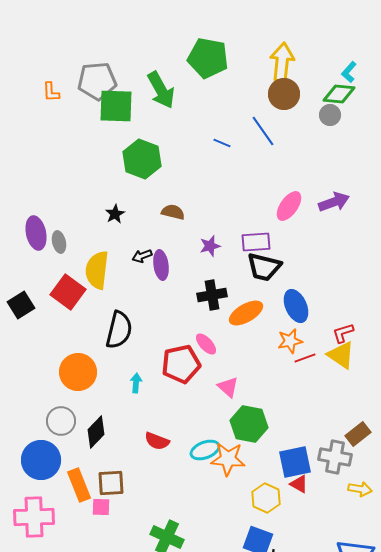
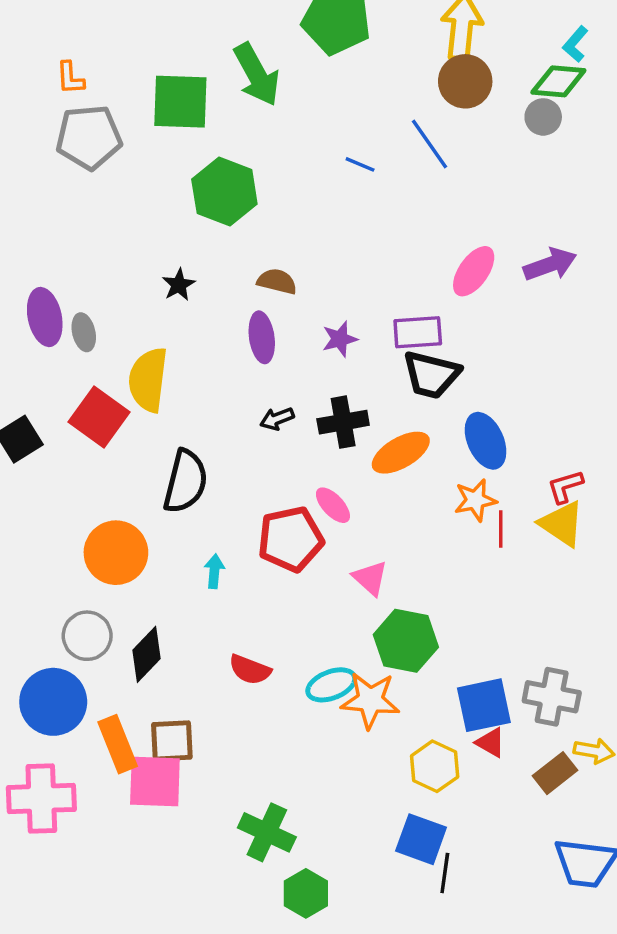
gray pentagon: (97, 81) -> (89, 137), moved
black arrow: (142, 256) -> (277, 419), moved
purple ellipse: (161, 265) -> (262, 337), moved
red line: (305, 358) -> (501, 529), turned -70
brown rectangle: (358, 434) -> (555, 773), moved
pink square: (101, 507) -> (155, 782), size x1.8

